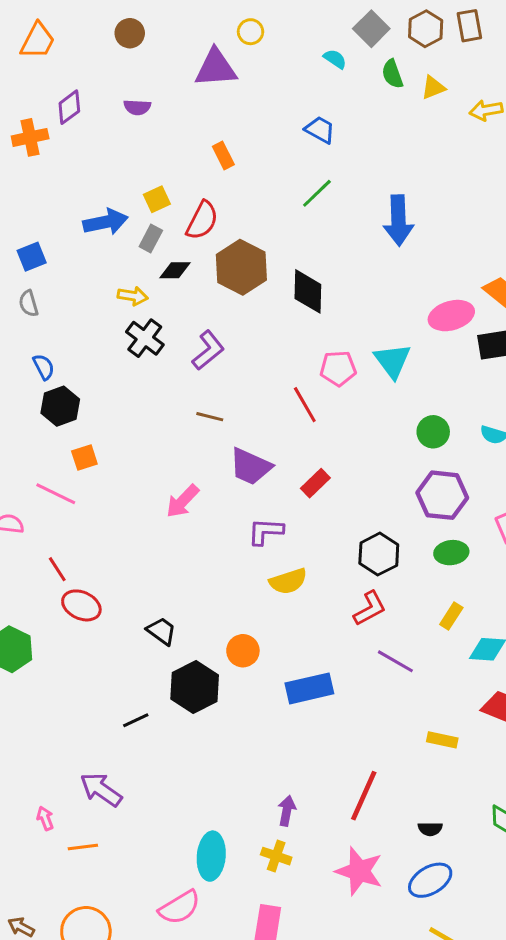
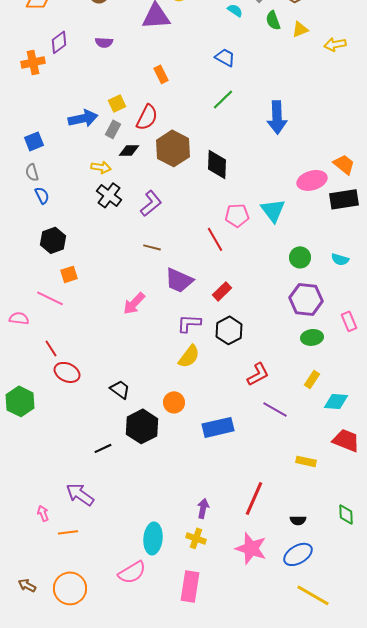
blue semicircle: (44, 367) -> (42, 195), moved
black hexagon: (379, 554) -> (229, 330), moved
yellow semicircle: (288, 581) -> (189, 356), moved, turned -35

